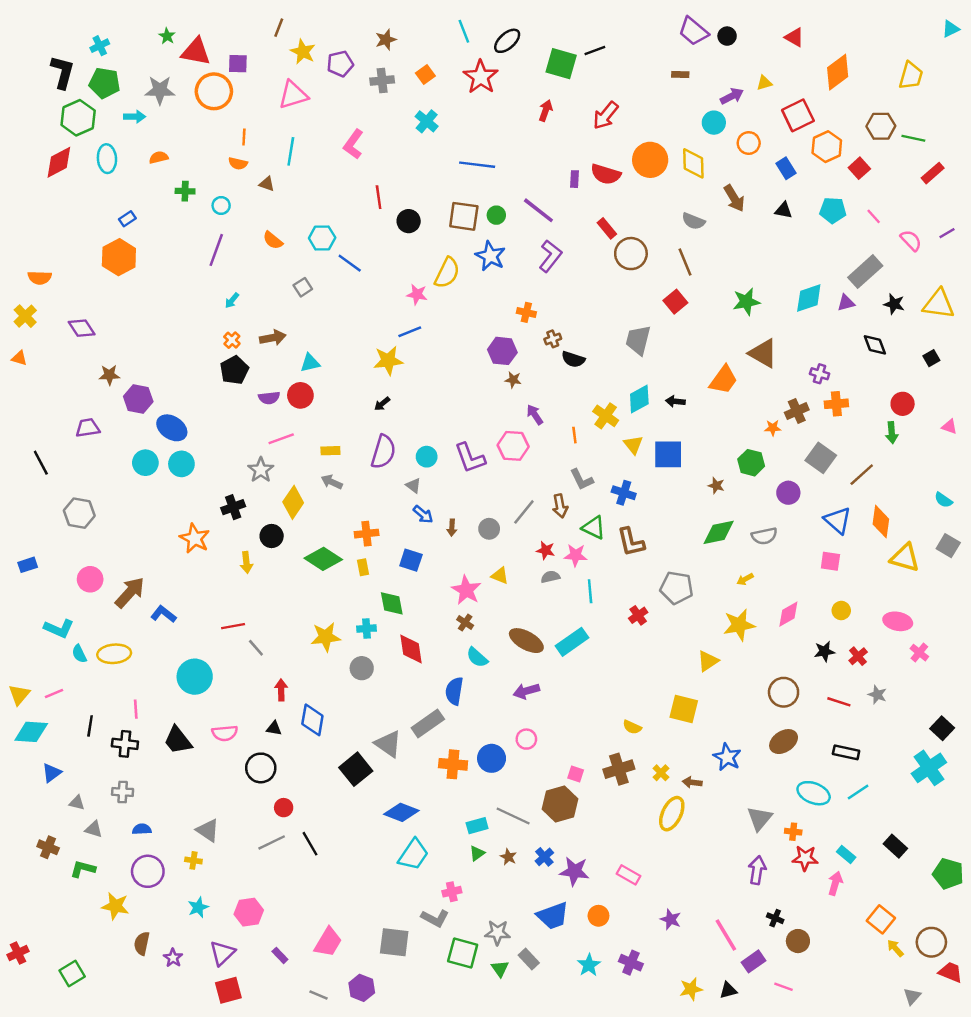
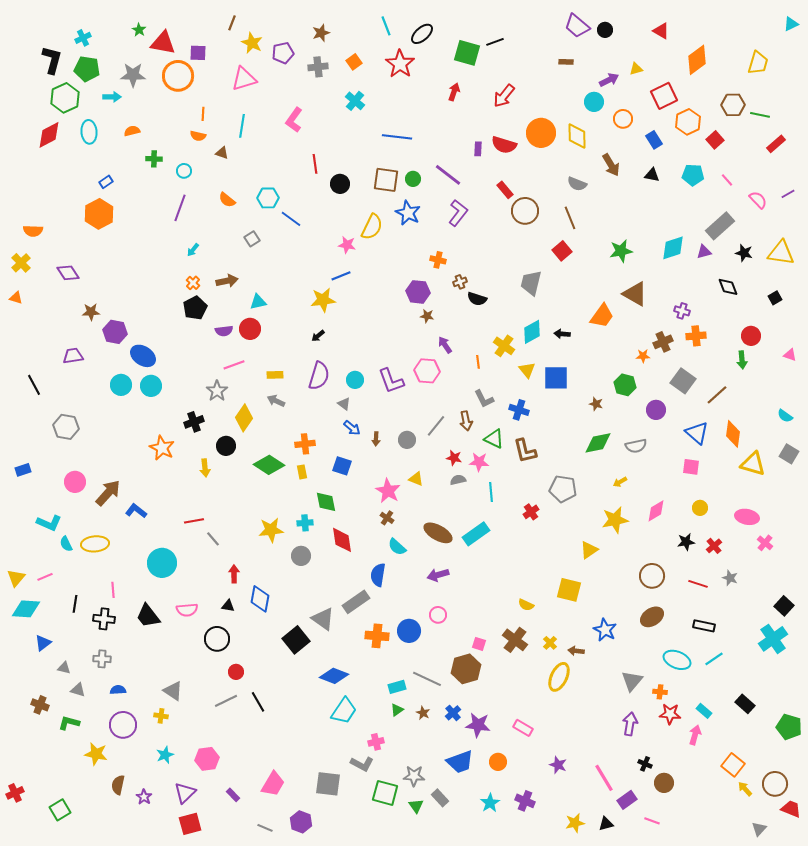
brown cross: (619, 769) -> (515, 640), turned -35

